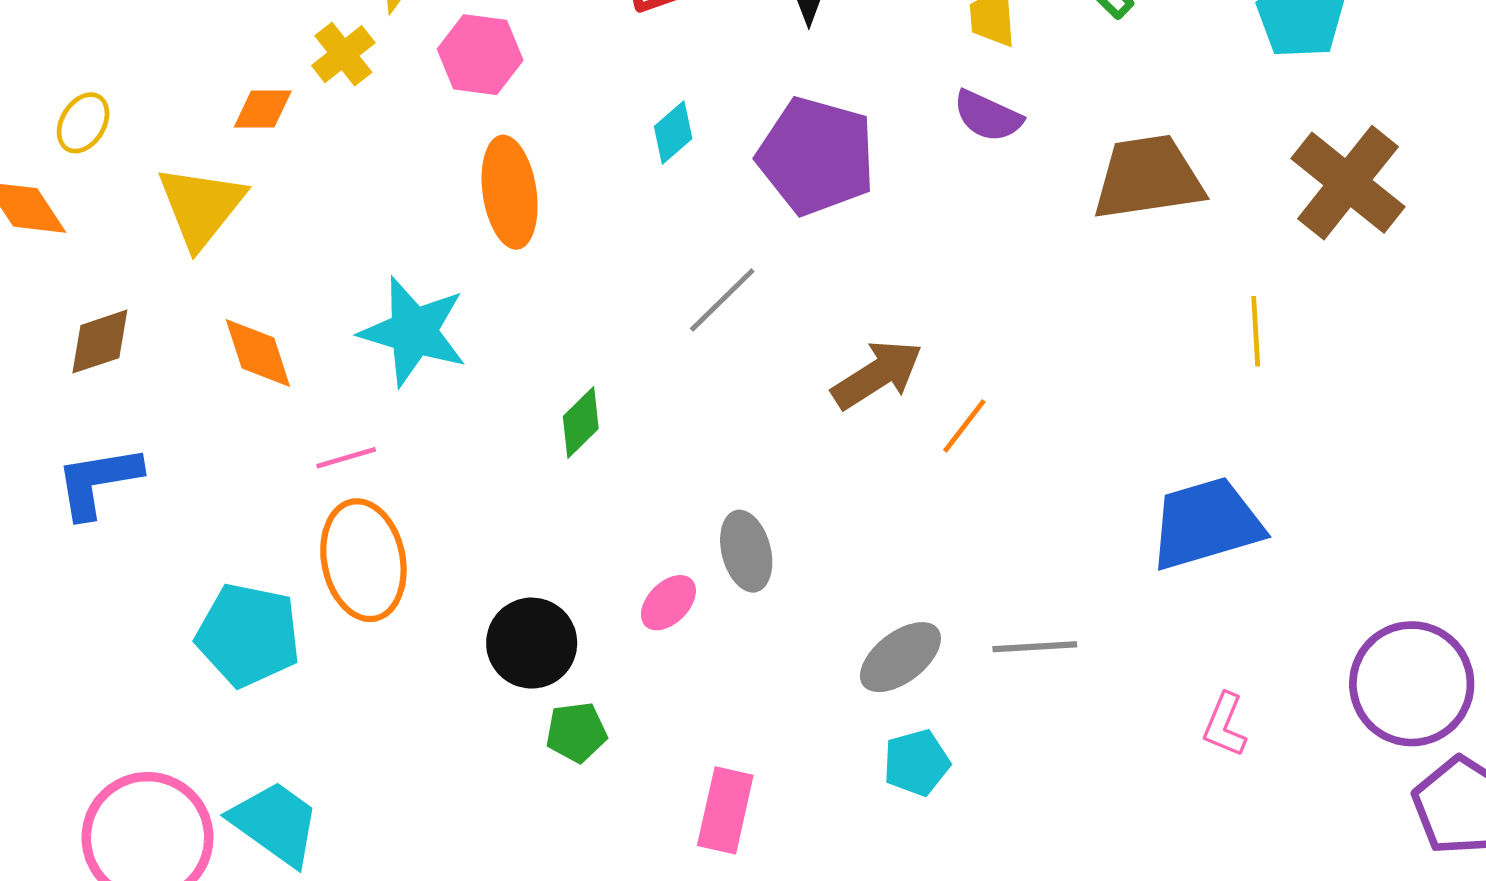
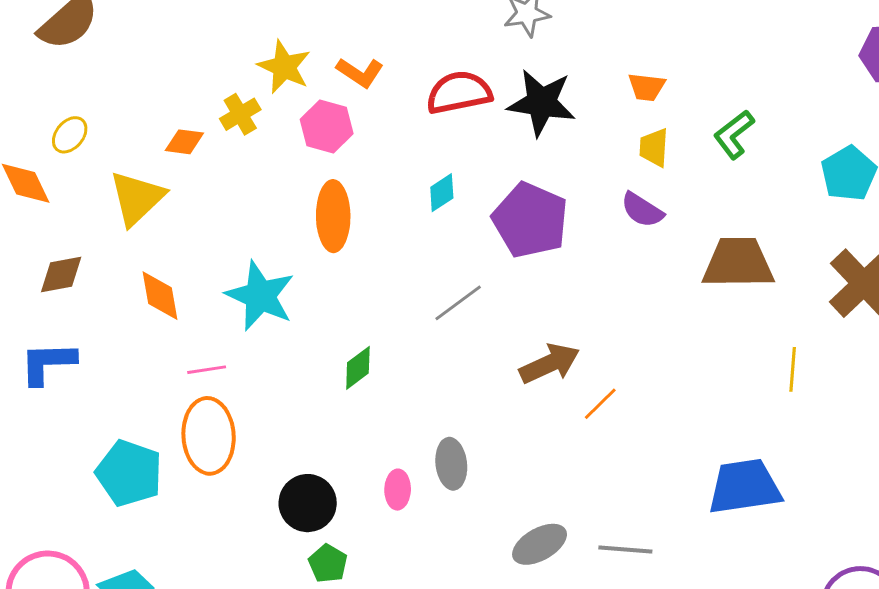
pink ellipse: (668, 603) -> (398, 490), turned -51
green pentagon: (576, 732) -> (328, 563), turned 30

